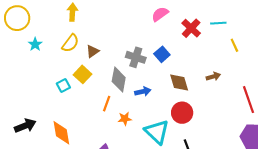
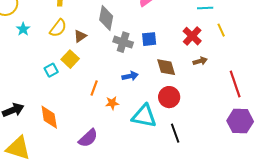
red cross: (191, 28) -> (192, 36), moved
blue square: (162, 54) -> (149, 39), turned 35
gray diamond: (119, 79) -> (106, 18), moved
cyan triangle: (157, 132) -> (144, 116), turned -32

